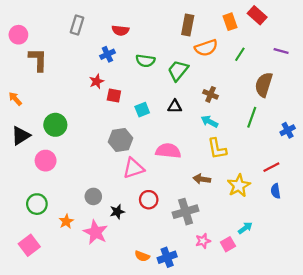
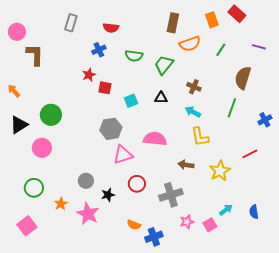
blue semicircle: (276, 191) -> (254, 212), moved
orange semicircle: (142, 256) -> (134, 225), moved

